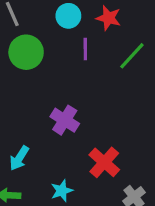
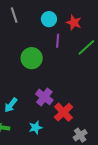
green circle: (26, 52) -> (32, 58), moved
purple cross: (65, 120) -> (44, 97), moved

